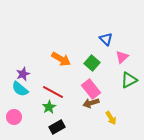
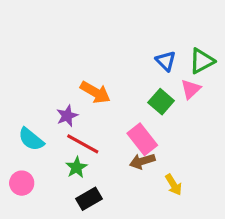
green square: (92, 63) -> (161, 102), moved
purple star: (23, 74) -> (67, 116), moved
green triangle: (129, 80) -> (202, 61), moved

